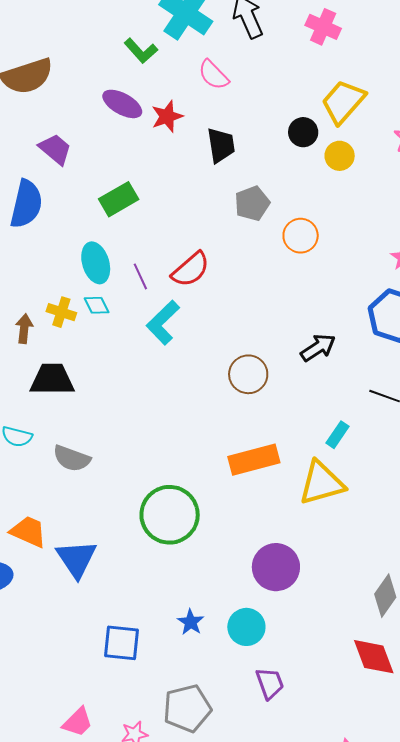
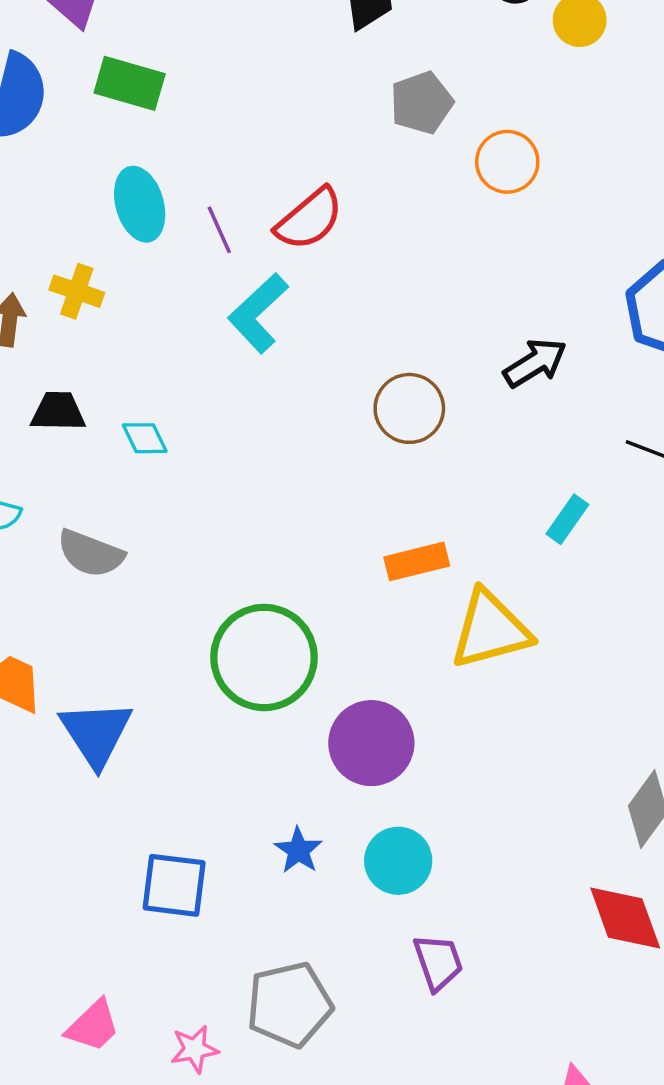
green rectangle: (119, 199) -> (130, 83), moved, turned 45
cyan diamond: (97, 305) -> (145, 438), moved
black trapezoid: (52, 379) -> (58, 412), size x0.7
orange rectangle: (254, 460) -> (417, 561), size x0.7
yellow triangle: (322, 483) -> (490, 630), moved
purple circle: (276, 567) -> (371, 743), moved

